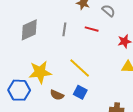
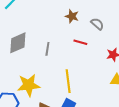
gray line: (64, 29) -> (47, 49), moved
yellow line: (80, 68) -> (68, 81), turned 40

